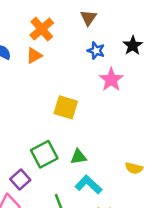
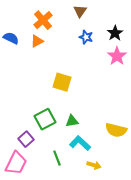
pink star: (111, 80) -> (117, 56), moved
yellow semicircle: (134, 168) -> (116, 130), size x1.5

